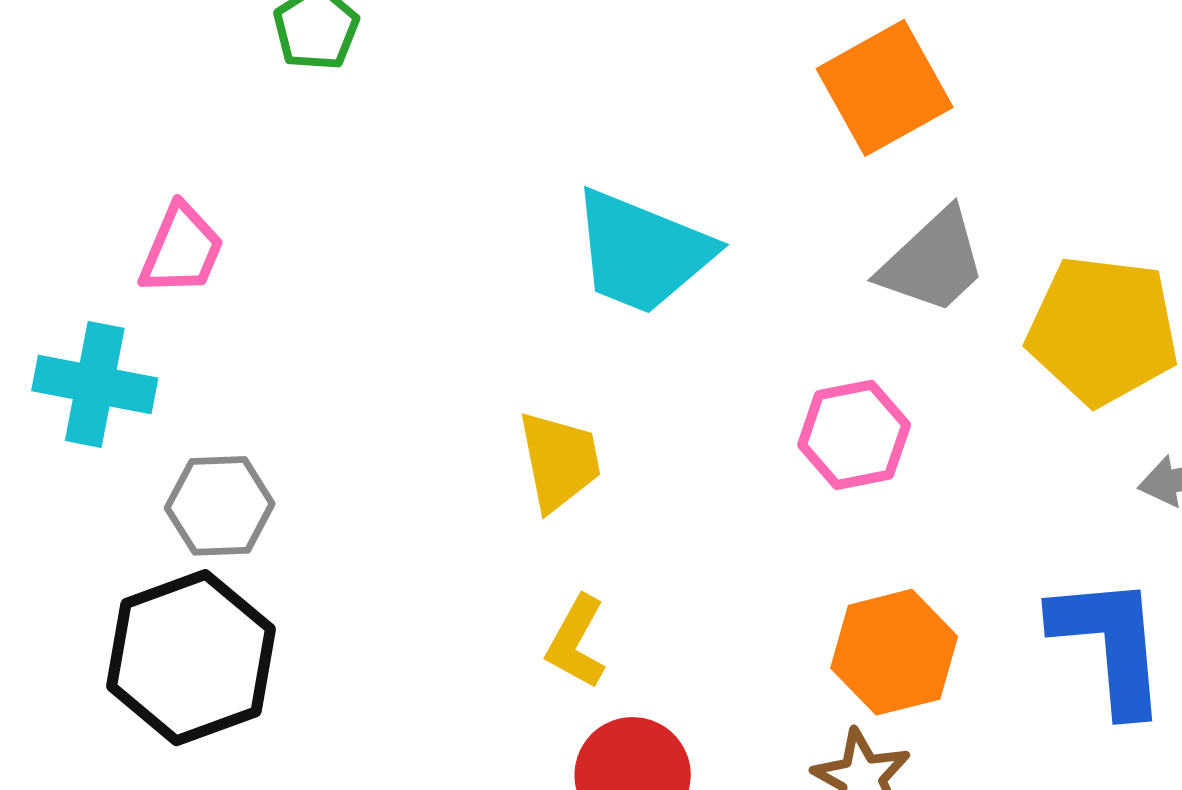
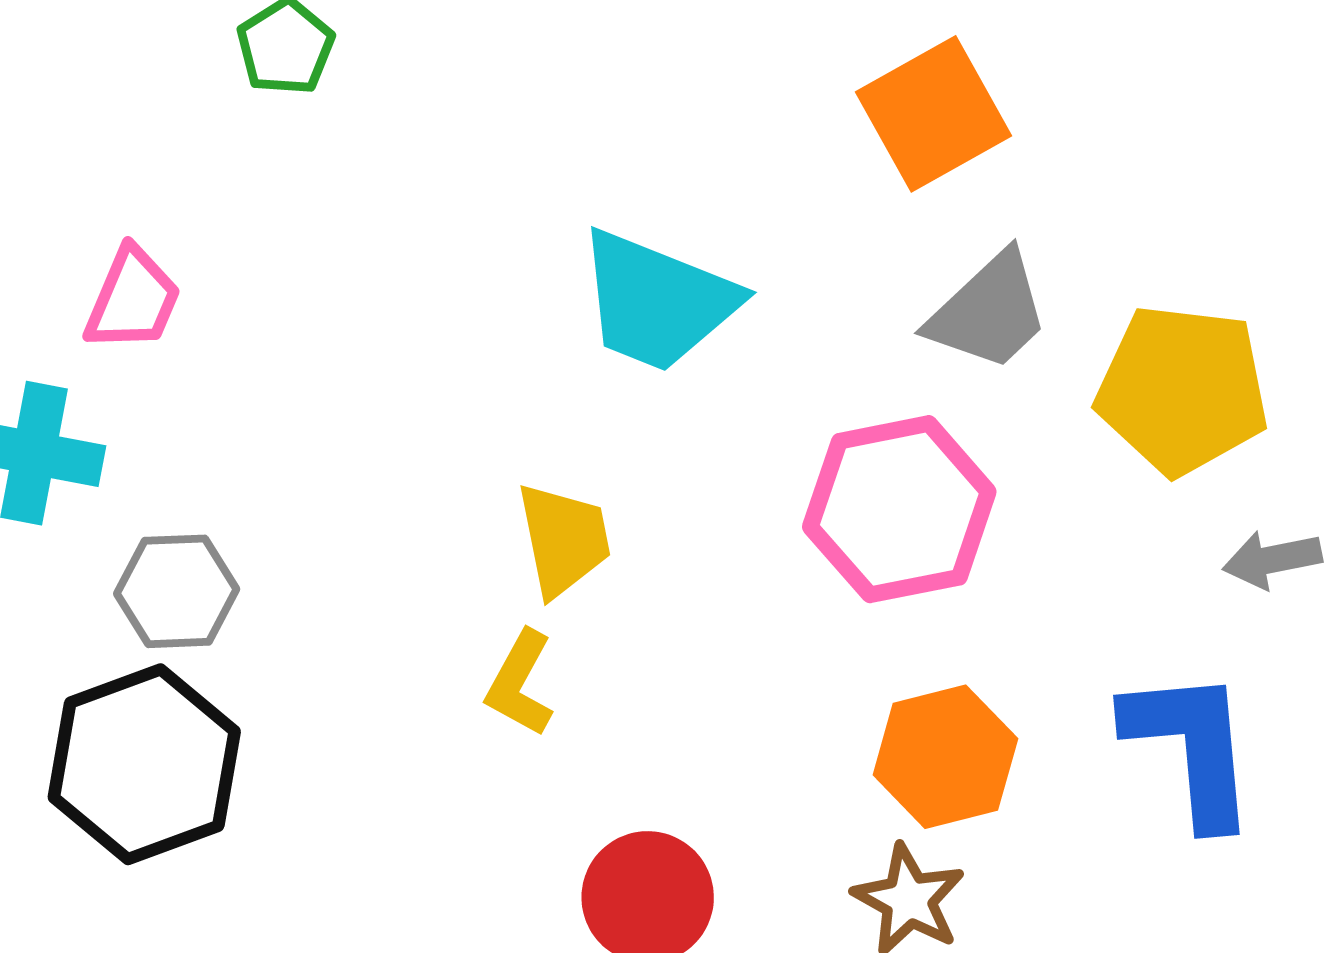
pink hexagon: (854, 435) -> (899, 509), size x1.5
yellow L-shape: (576, 642) -> (520, 683), moved

